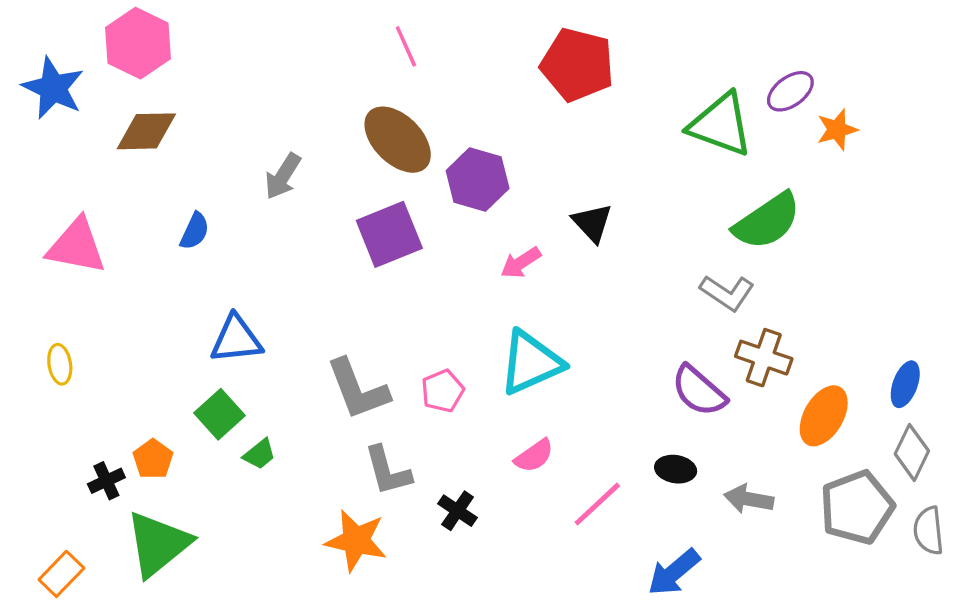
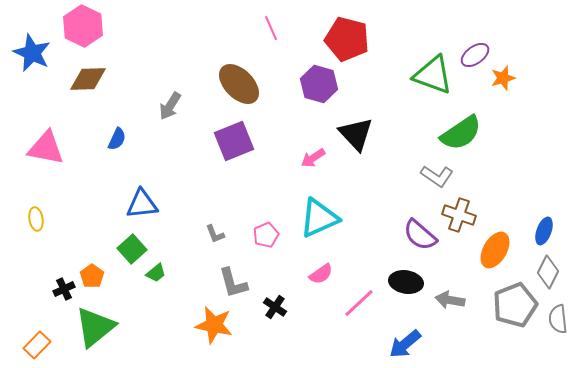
pink line: (406, 46) -> (271, 28), moved
purple hexagon: (478, 180) -> (319, 84), moved
black triangle: (592, 223) -> (356, 134), size x1.4
gray L-shape: (358, 389) -> (215, 234), size x0.5
black ellipse: (676, 469) -> (406, 282), size x1.4

